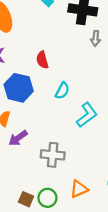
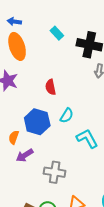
blue hexagon: (19, 88) -> (37, 122), moved
cyan L-shape: (87, 115) -> (87, 139), turned -85

